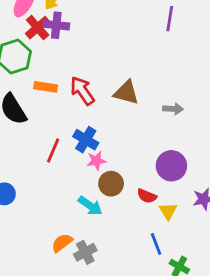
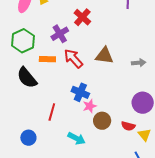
purple cross: (56, 25) -> (60, 34), moved, turned -30
red cross: (38, 28) -> (82, 17), moved
red line: (53, 150) -> (52, 112), moved
cyan arrow: (90, 206) -> (77, 138), moved

